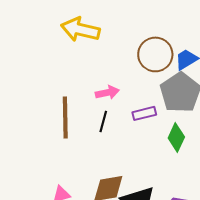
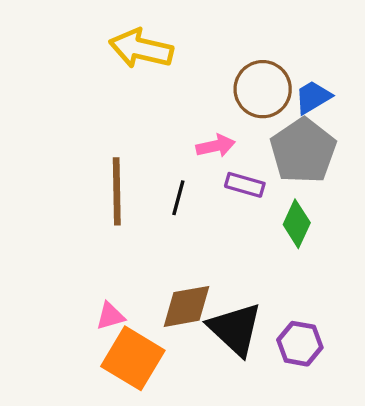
pink arrow: (107, 92) -> (216, 146), moved
purple rectangle: (144, 113) -> (245, 185), turned 30

